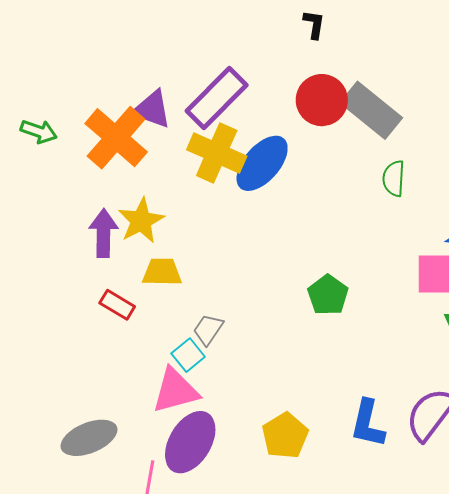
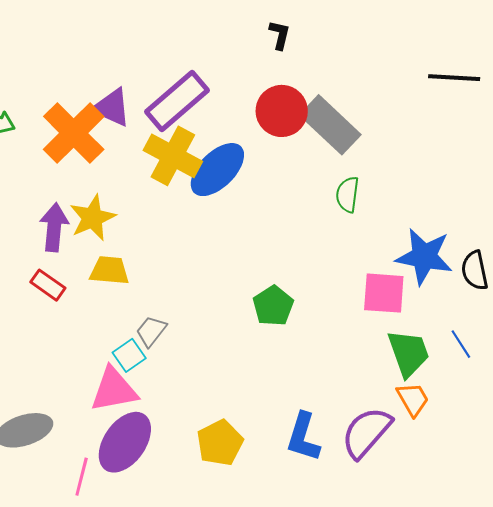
red rectangle: (117, 305) -> (48, 285), moved

